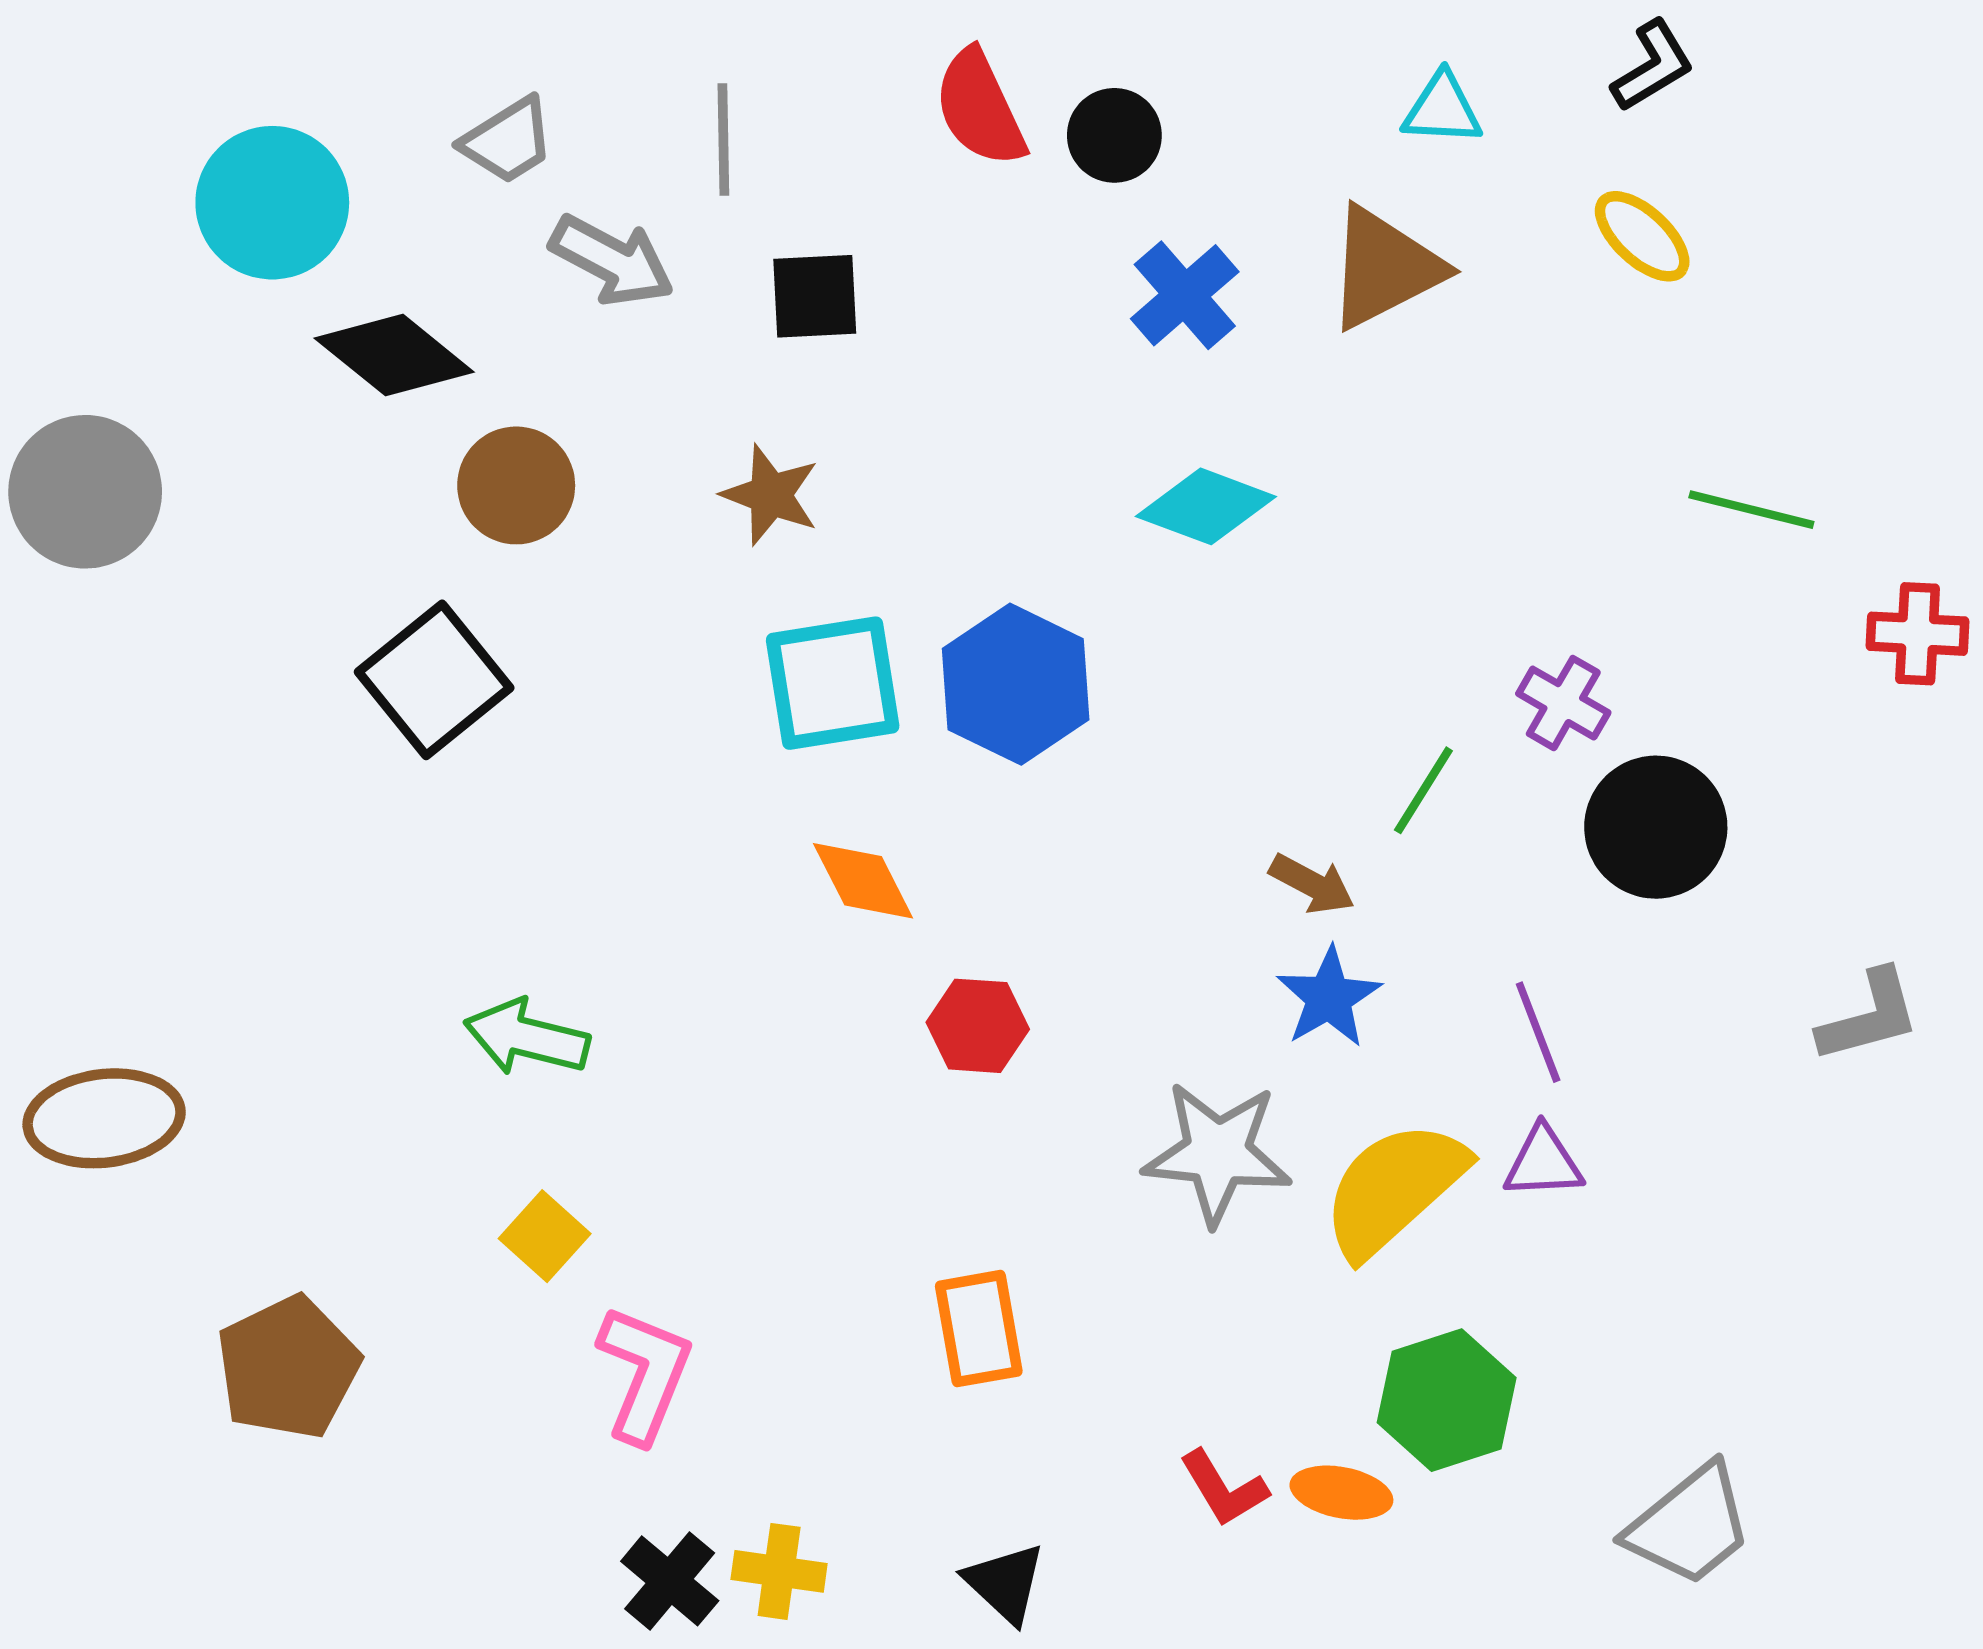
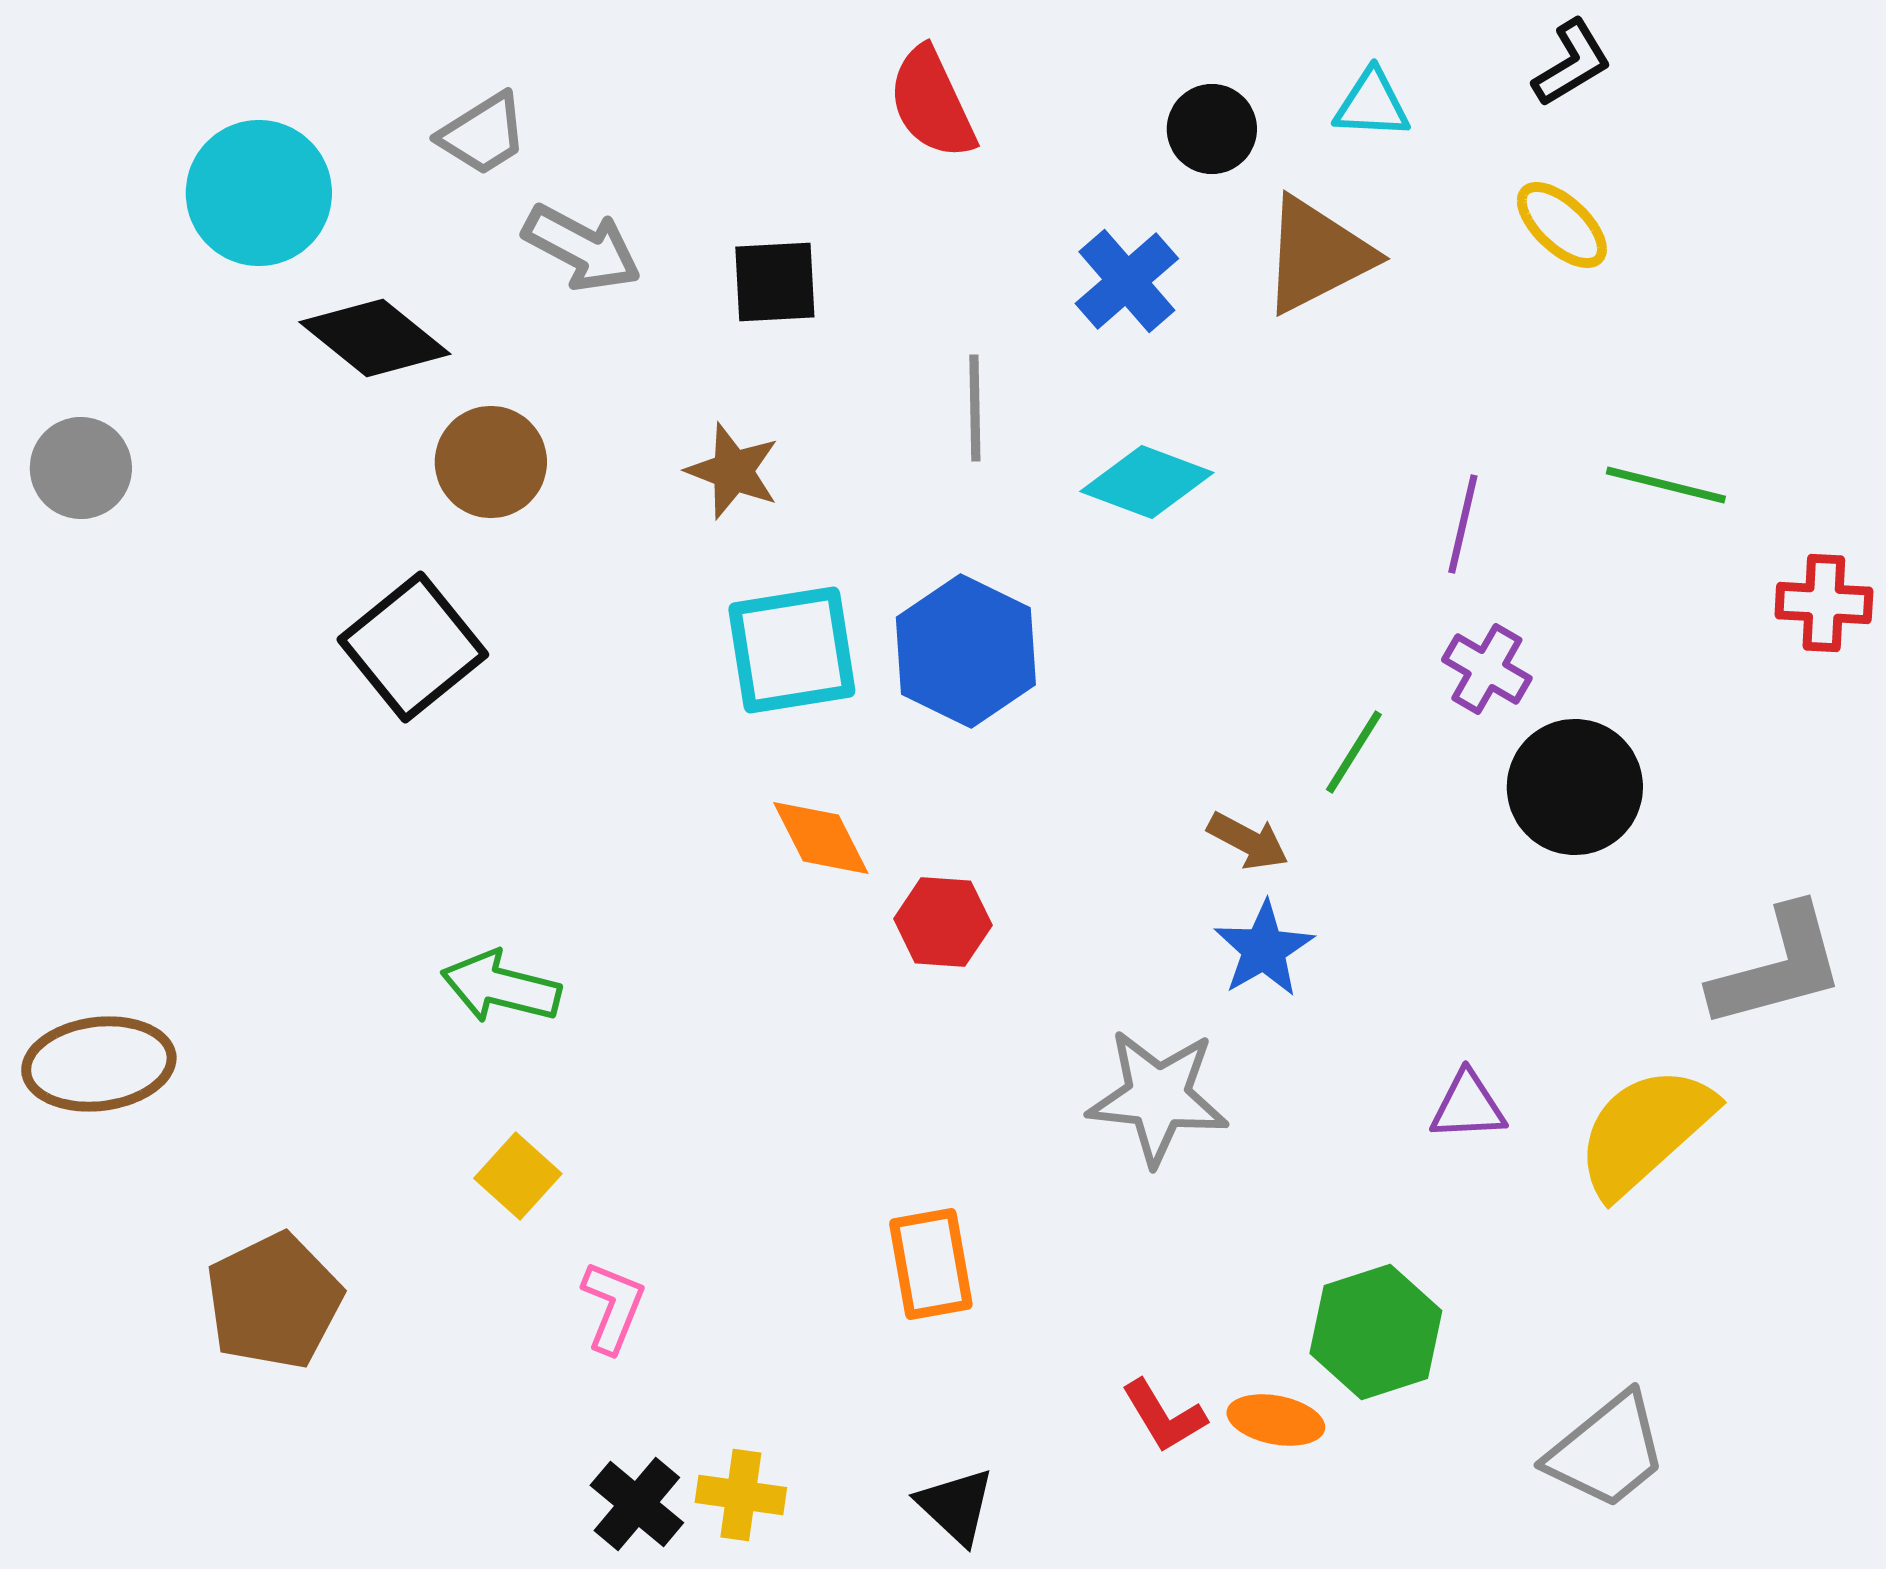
black circle: (1114, 135) -> (1212, 129), moved
gray line: (723, 140) -> (975, 408), moved
gray circle: (85, 492) -> (81, 468), size x0.7
gray L-shape: (1869, 1016) -> (1778, 967), size x1.4
red hexagon: (978, 1026) -> (943, 922), moved
purple line: (1538, 1032) -> (1463, 524), moved, turned 34
yellow semicircle: (1394, 1189) -> (1645, 1131), moved
pink L-shape: (644, 1374) -> (613, 1307), size x0.7

